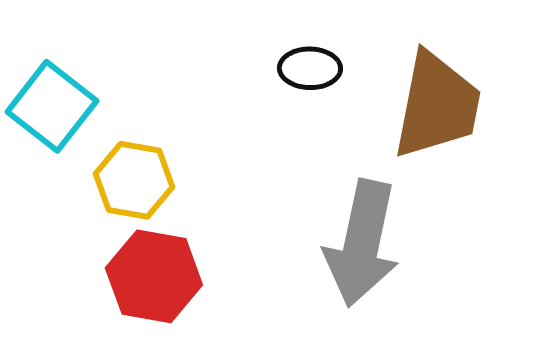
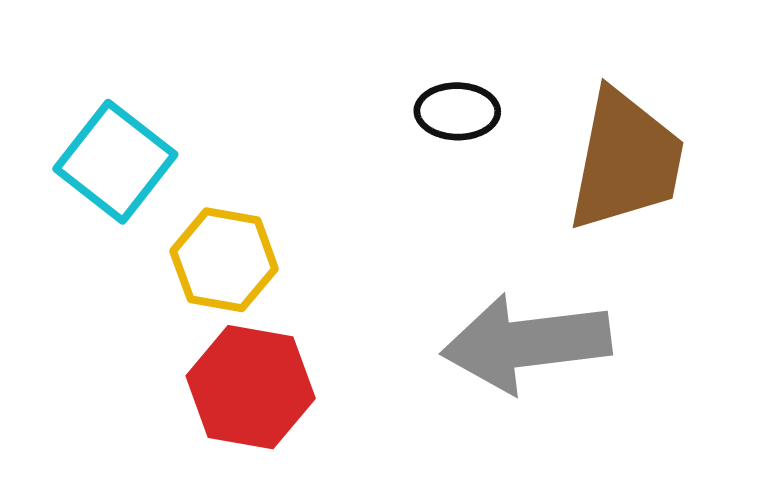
gray arrow: (362, 243) -> (526, 343), turned 71

